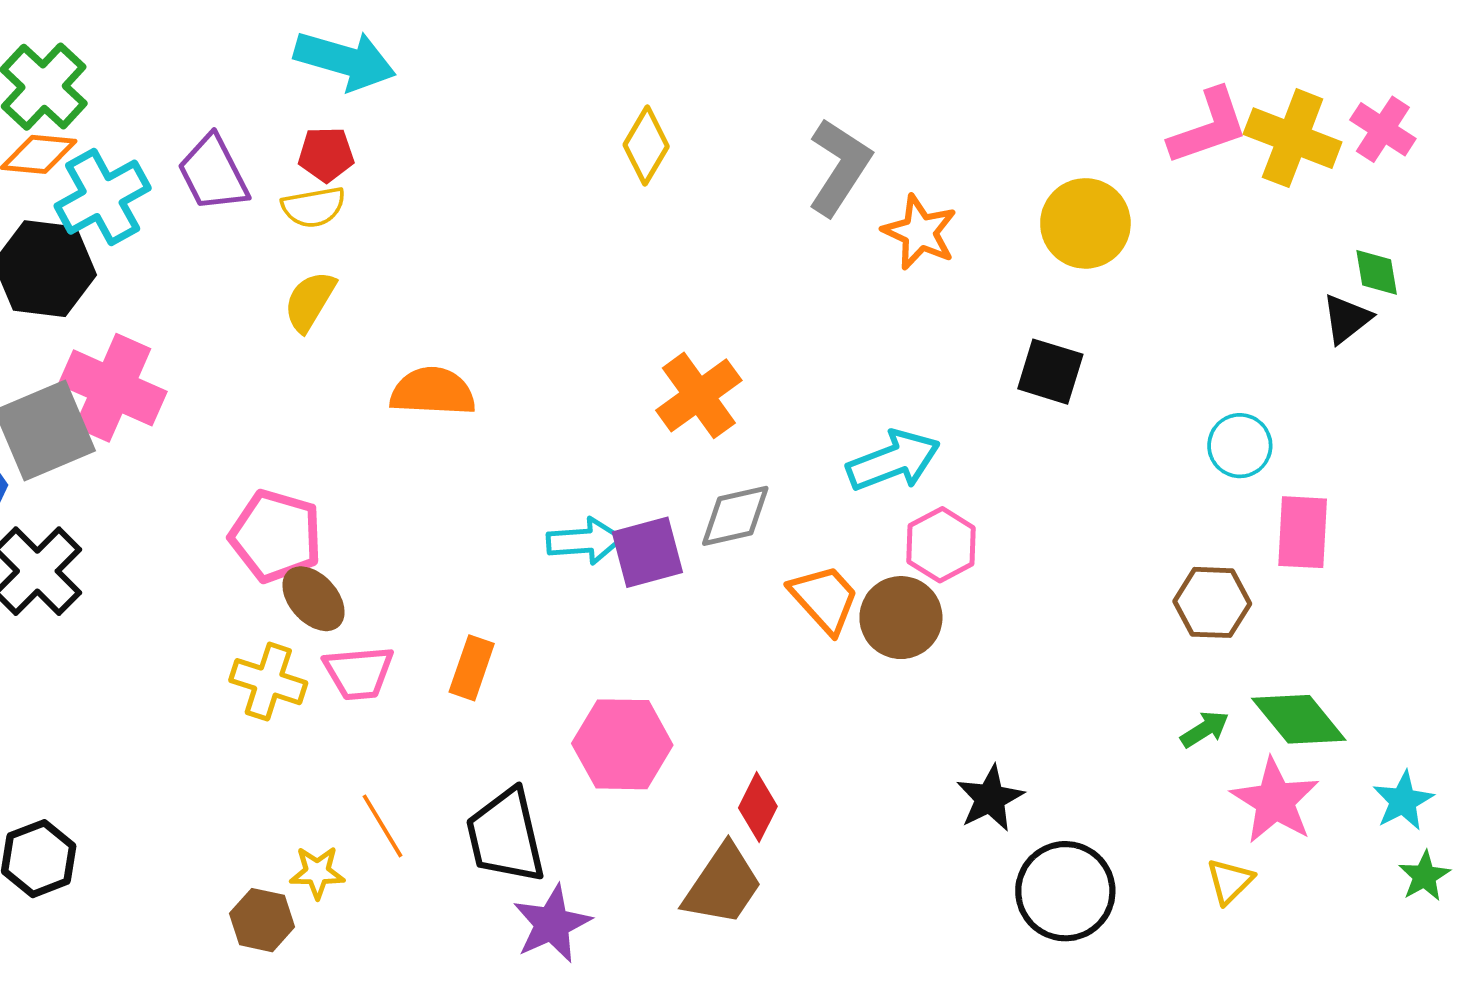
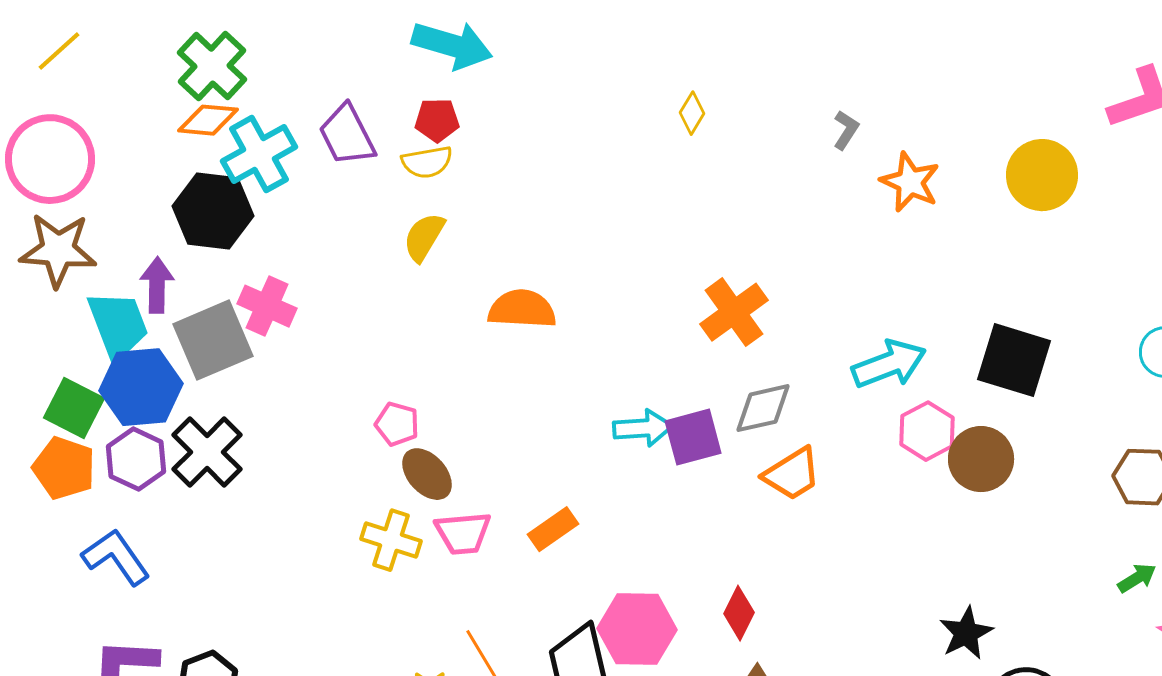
yellow diamond: (646, 146) -> (692, 113), size x0.7
gray L-shape: (839, 167) -> (846, 130), size x0.5
black square: (1050, 372) -> (1014, 360), moved, size x1.4
pink cross: (113, 388) -> (267, 306), size x0.7
pink pentagon: (276, 536) -> (397, 424), size x0.6
orange trapezoid: (824, 599) -> (792, 474), moved, turned 100
brown circle: (901, 618) -> (981, 459), moved
orange rectangle: (472, 668) -> (553, 529), turned 36
pink hexagon: (622, 744) -> (637, 629), moved
red diamond: (758, 807) -> (739, 613), moved

